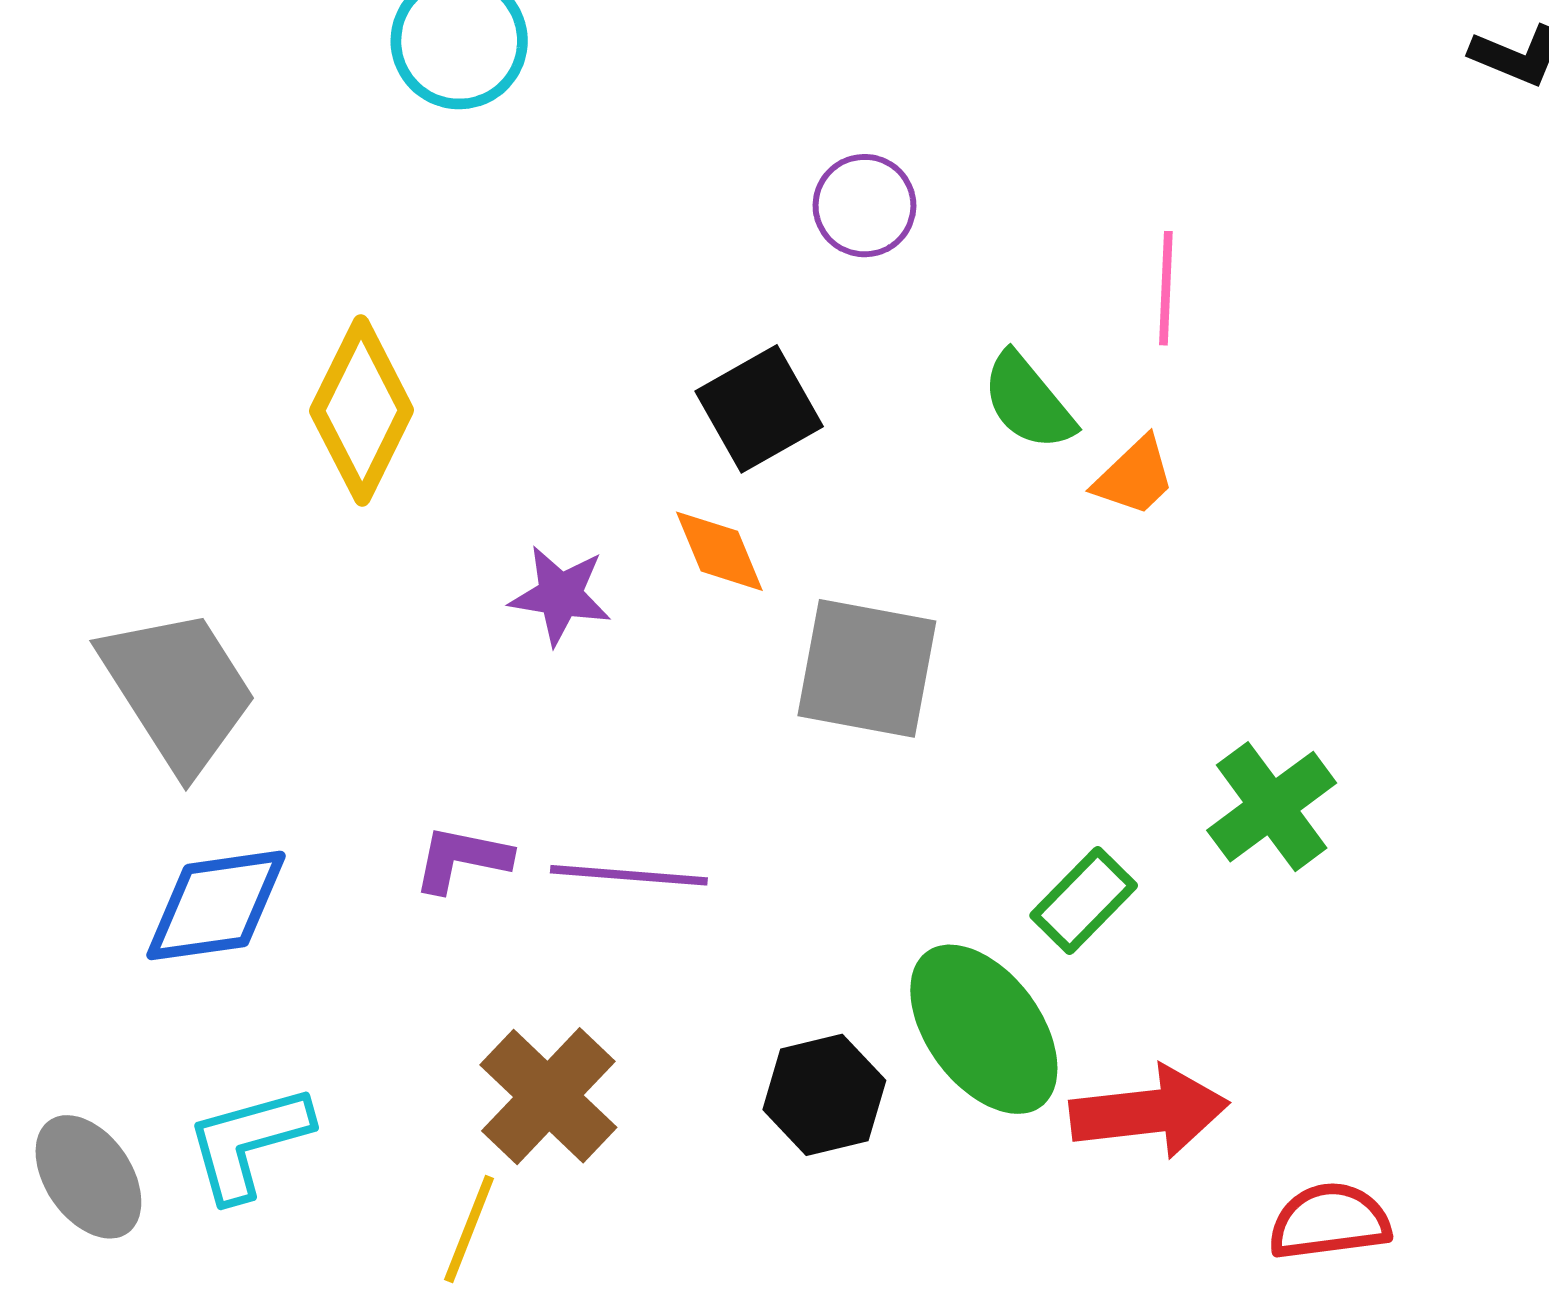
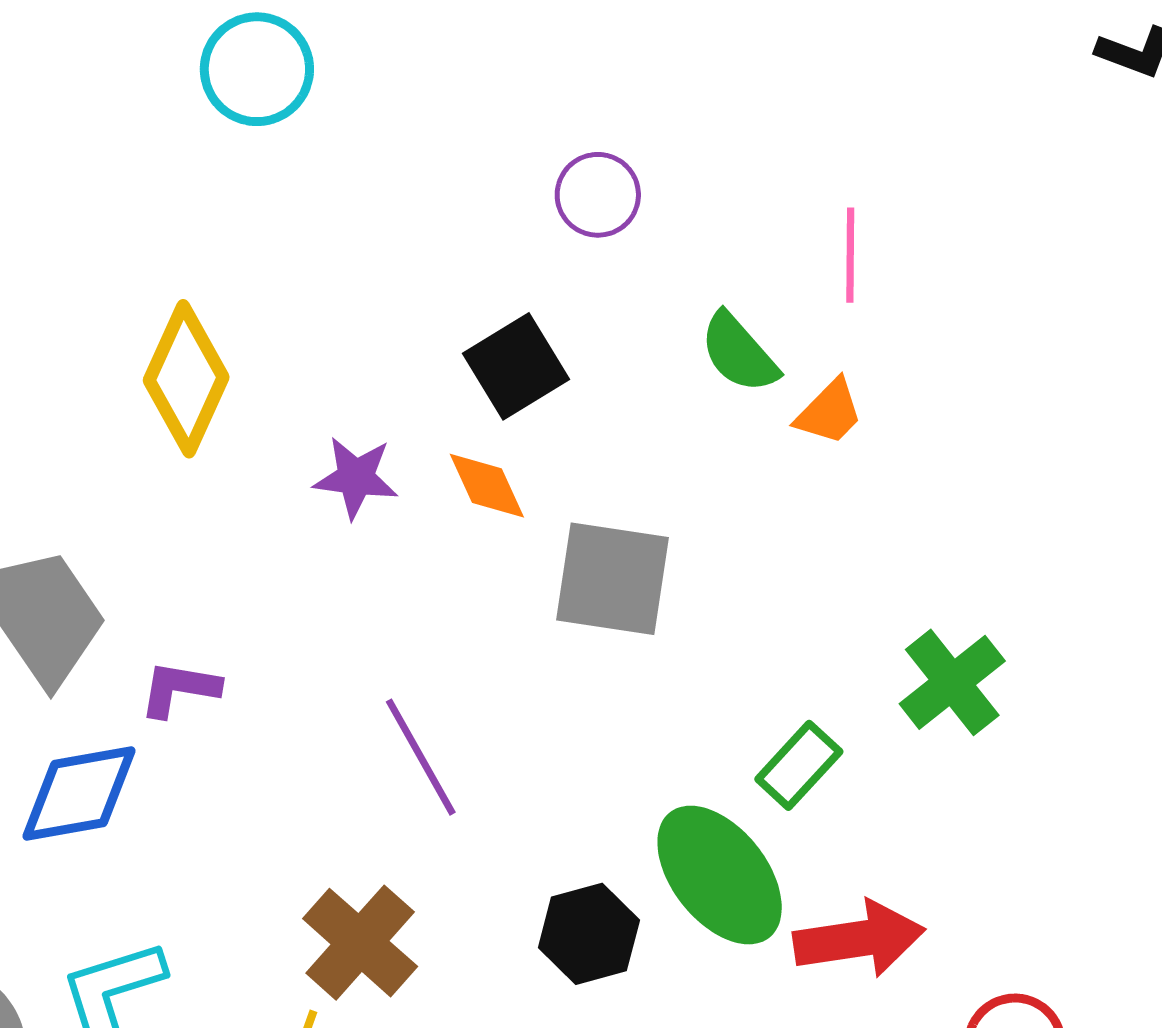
purple star: (560, 595) -> (356, 478), moved
purple L-shape: (462, 859) -> (179, 689), moved
purple line: (629, 875) -> (421, 757), turned 58

